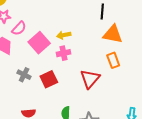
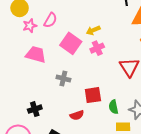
pink semicircle: (19, 28) -> (50, 20), moved
red square: (49, 79) -> (93, 95), moved, turned 30

